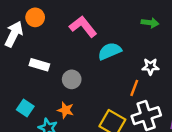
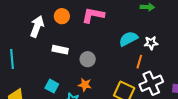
orange circle: (35, 17) -> (62, 16), moved
pink L-shape: (83, 27) -> (93, 15), turned -35
cyan semicircle: (110, 51) -> (128, 39), moved

